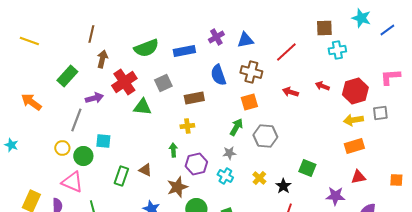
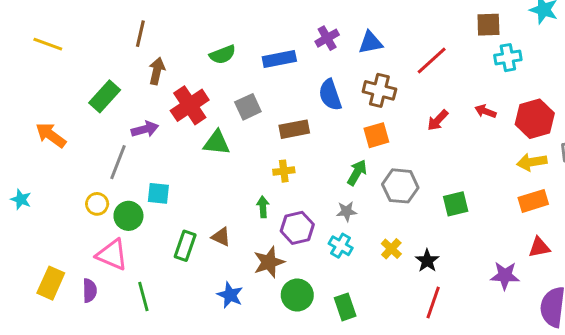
green semicircle: (146, 48) -> (223, 55), size x0.7
red arrow: (290, 92) -> (438, 120), turned -63
green square: (307, 168) -> (456, 204), moved, turned -36

